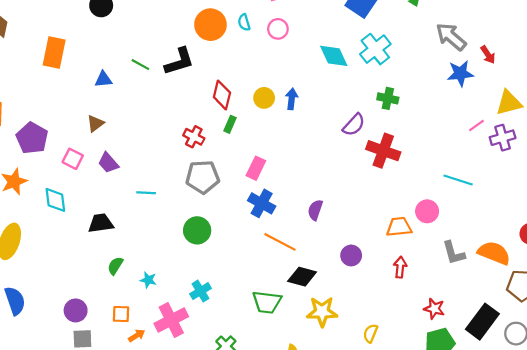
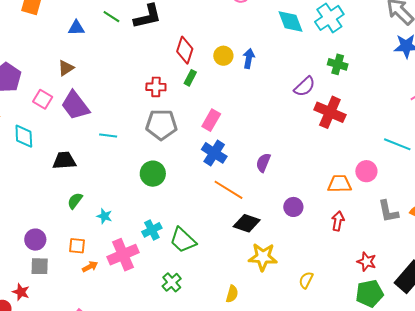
red cross: (194, 137) -> (156, 87), turned -30
purple trapezoid: (108, 163) -> (75, 105), size x1.5
green trapezoid: (267, 302) -> (183, 240), moved, turned 32

